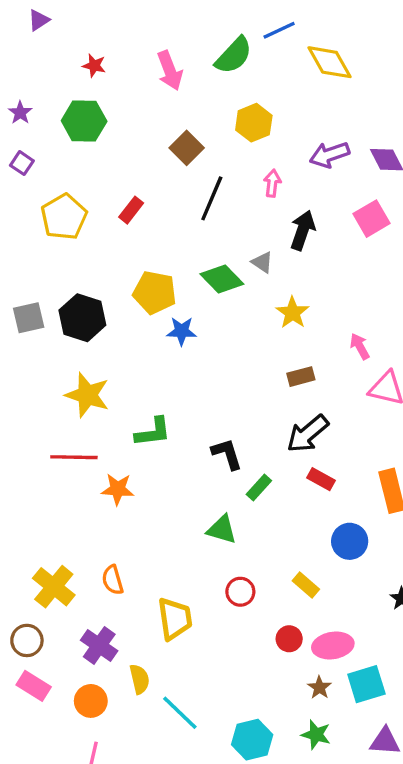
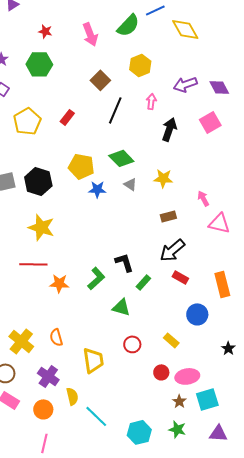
gray triangle: (262, 262) -> (130, 184), moved
yellow star: (292, 313) -> (163, 178), turned -30
green L-shape: (153, 432) -> (96, 278), moved, turned -35

